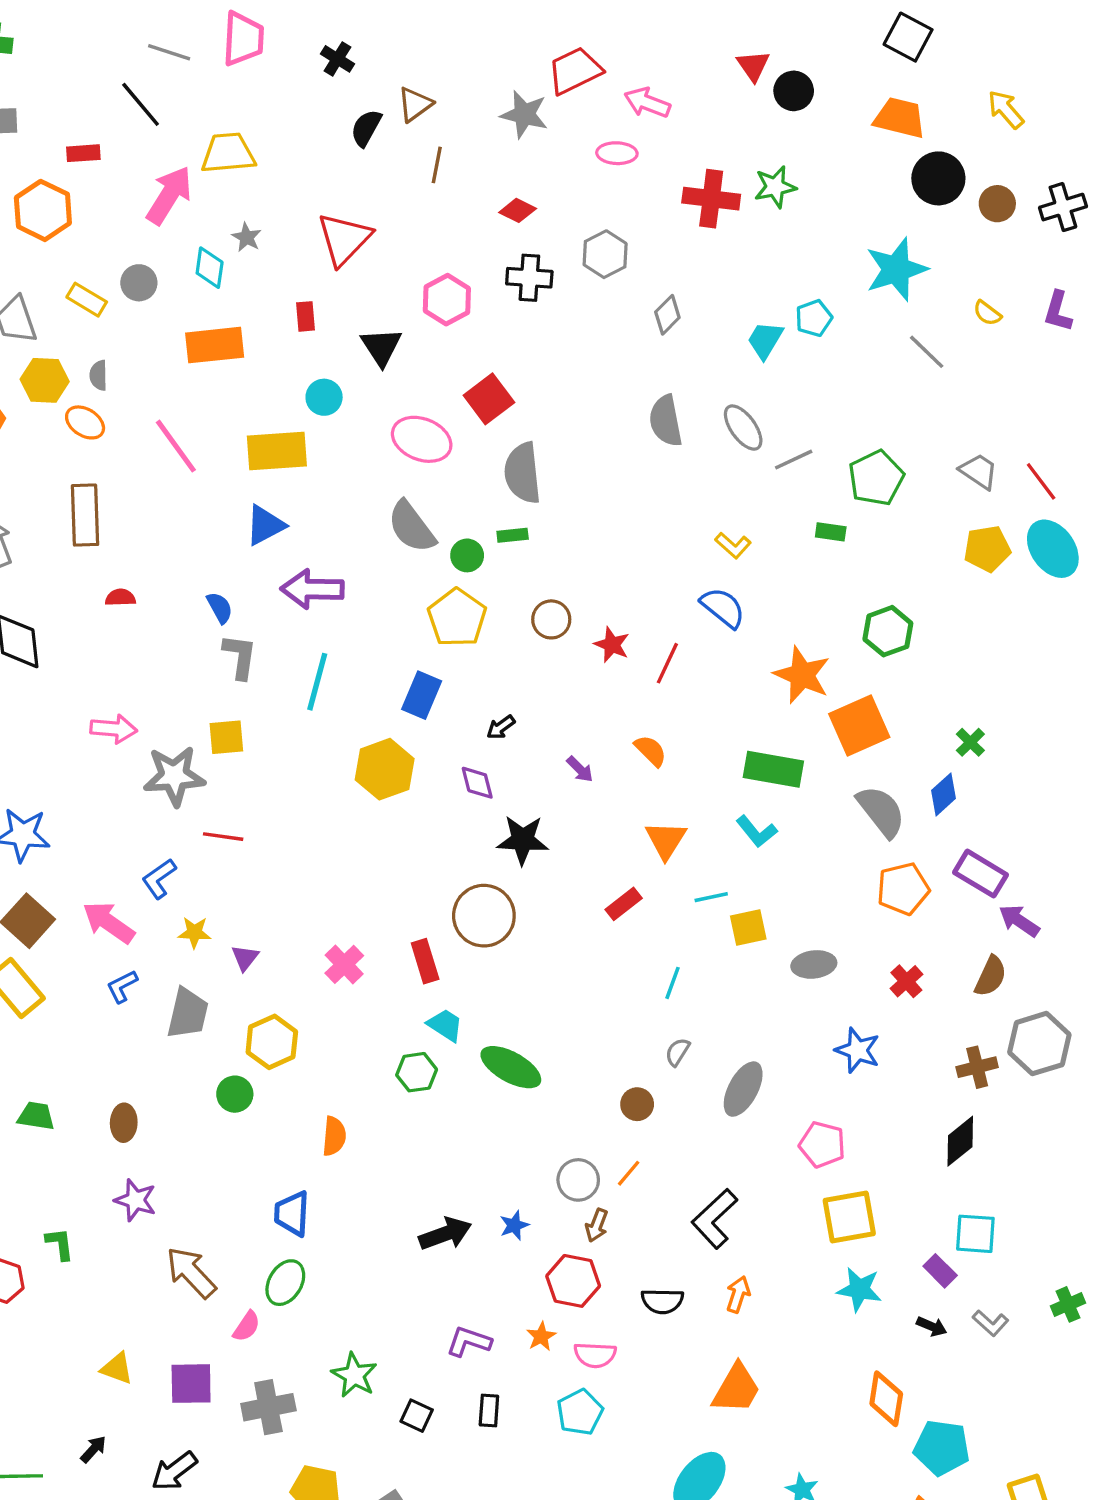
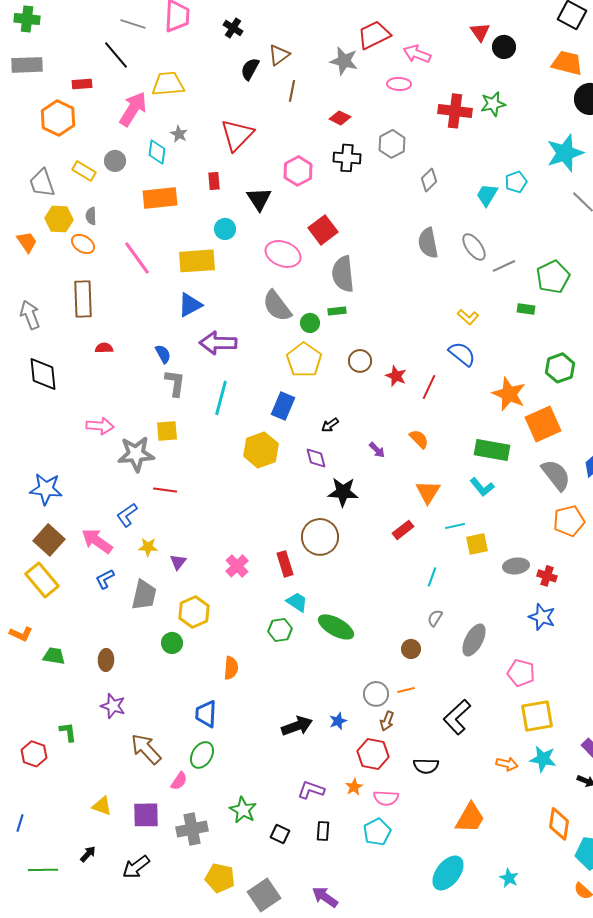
red cross: (906, 981) -> (547, 576), moved, turned -30
orange line: (629, 1173) -> (406, 690), turned 36
orange arrow: (738, 1294) -> (507, 764), moved, turned 85

